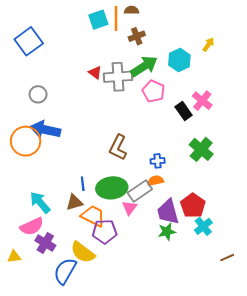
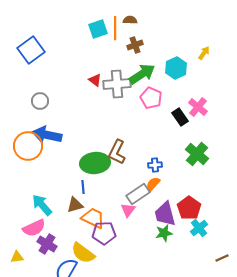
orange semicircle: (155, 181) -> (153, 184), turned -35
green ellipse: (112, 188) -> (95, 163), moved

